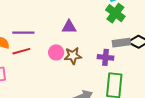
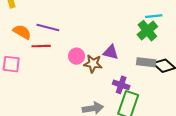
purple triangle: (69, 27) -> (111, 52), moved
purple cross: (106, 57) -> (121, 85), moved

